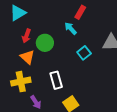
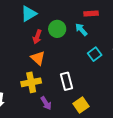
red rectangle: (80, 12) -> (91, 13), turned 56
green circle: (45, 43) -> (57, 29), moved

